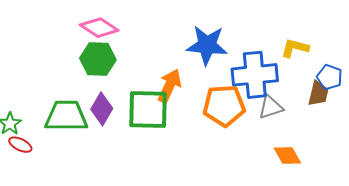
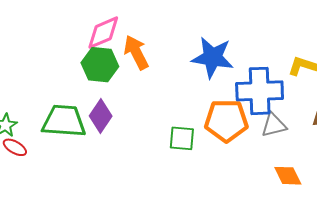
pink diamond: (99, 28) -> (103, 33), turned -60
orange arrow: (169, 86) -> (136, 52), moved, turned -56
green square: (148, 109) -> (182, 138), moved, size x0.6

